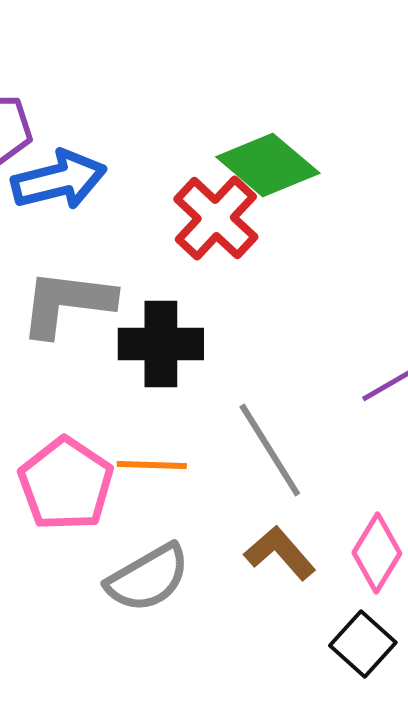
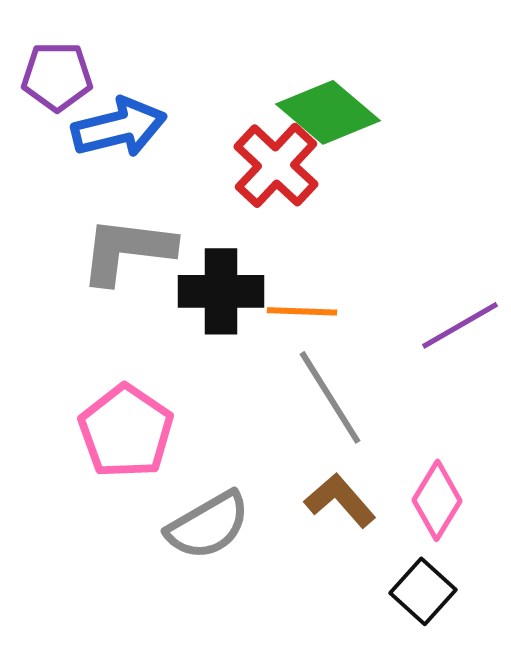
orange line: (152, 465) -> (302, 311), moved

